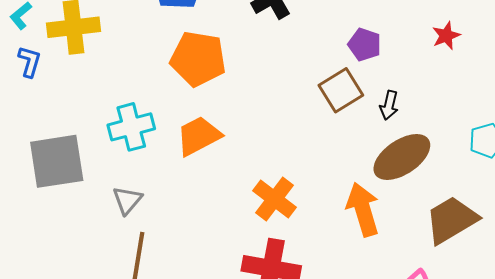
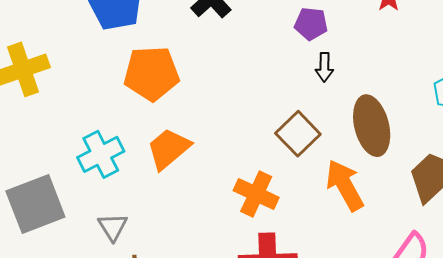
brown square: (341, 90) -> (298, 134), moved
black arrow: (389, 105) -> (324, 67), moved
brown ellipse: (402, 157) -> (372, 126), turned -58

